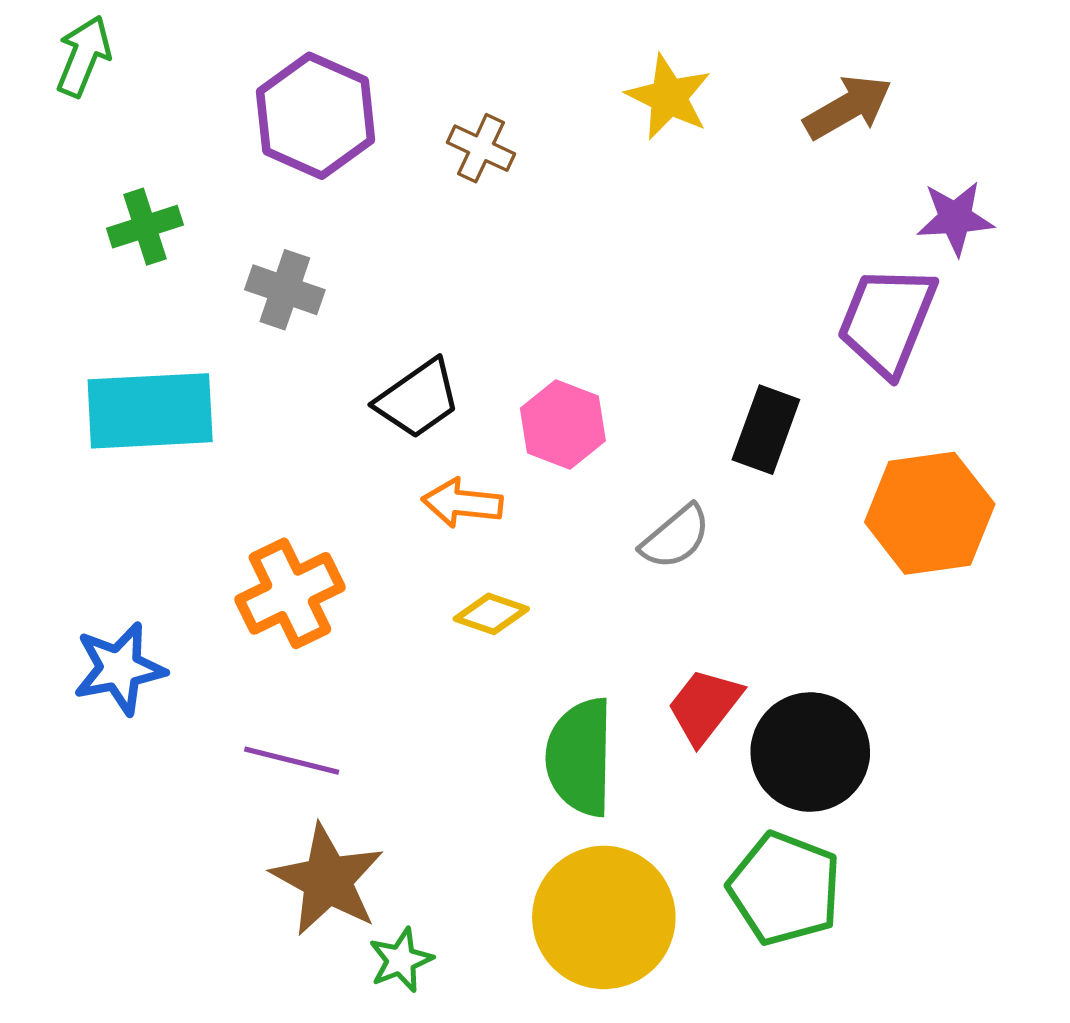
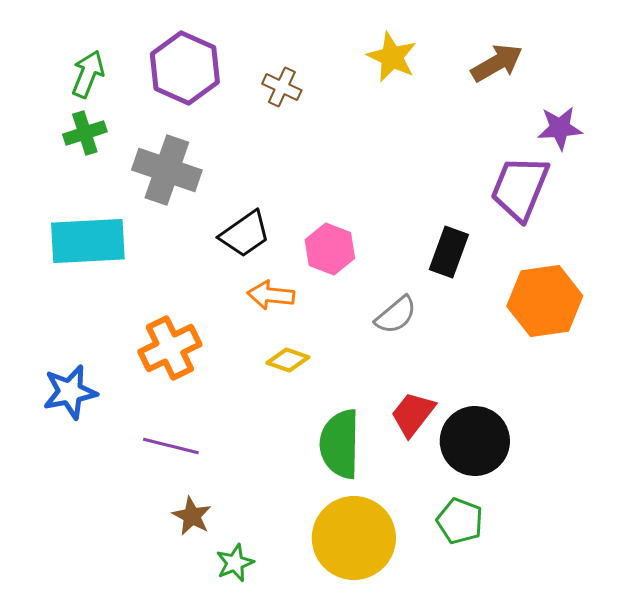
green arrow: (84, 56) -> (88, 74), moved
gray cross: (285, 290) -> (167, 170), size x1.5
brown star: (328, 880) -> (192, 516), size x0.6
green pentagon: (785, 888) -> (460, 521), size x0.7

